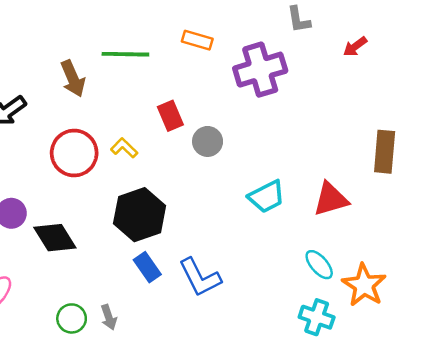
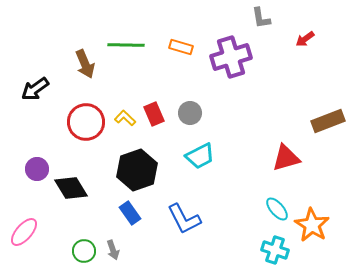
orange rectangle: (197, 40) -> (181, 47), moved
red rectangle: (170, 116) -> (154, 114), moved
brown rectangle: (385, 152) -> (328, 121), turned 64
cyan trapezoid: (267, 197) -> (200, 156), moved
blue rectangle: (147, 267) -> (130, 213), moved

